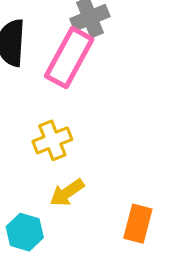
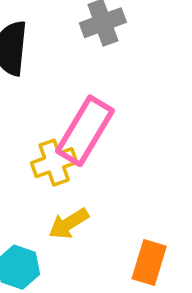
pink rectangle: (69, 58) -> (85, 131), moved

